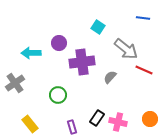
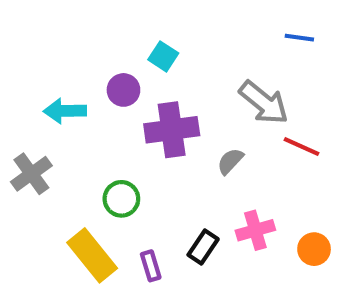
cyan square: (98, 27) -> (163, 56), moved
pink cross: (118, 122) -> (255, 230), moved, turned -30
yellow rectangle: (30, 124) -> (92, 255), moved, size x1.4

